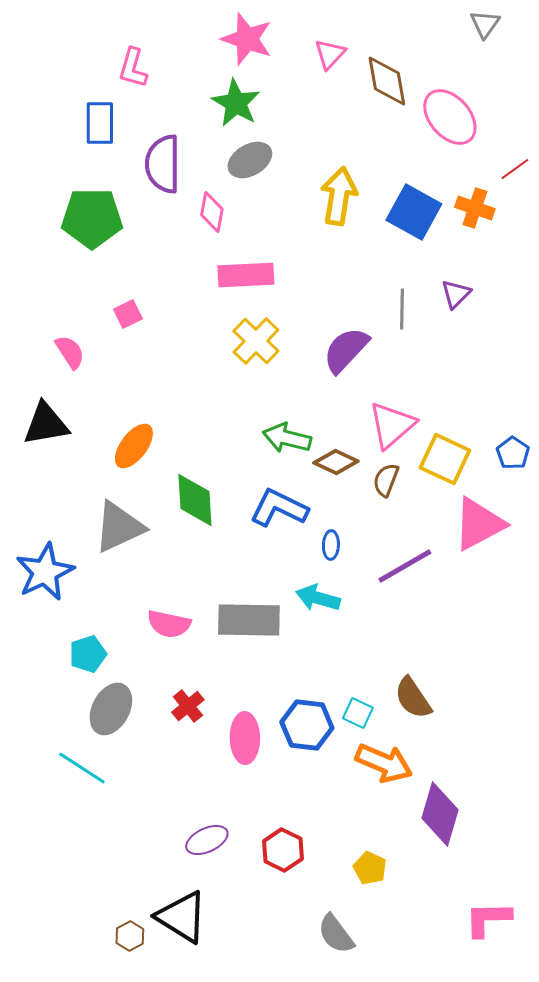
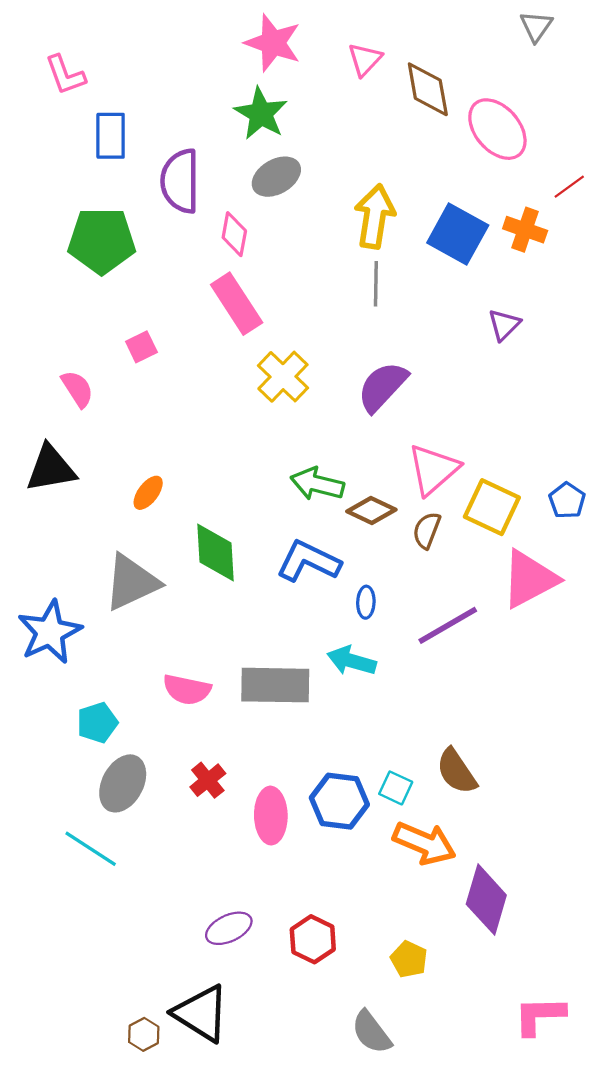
pink L-shape: (133, 68) -> (65, 75), moved, turned -36
pink rectangle: (246, 275) -> (237, 304), moved, turned 60
gray line: (402, 309) -> (376, 284), moved
orange ellipse: (134, 446) -> (148, 493), size x0.7

